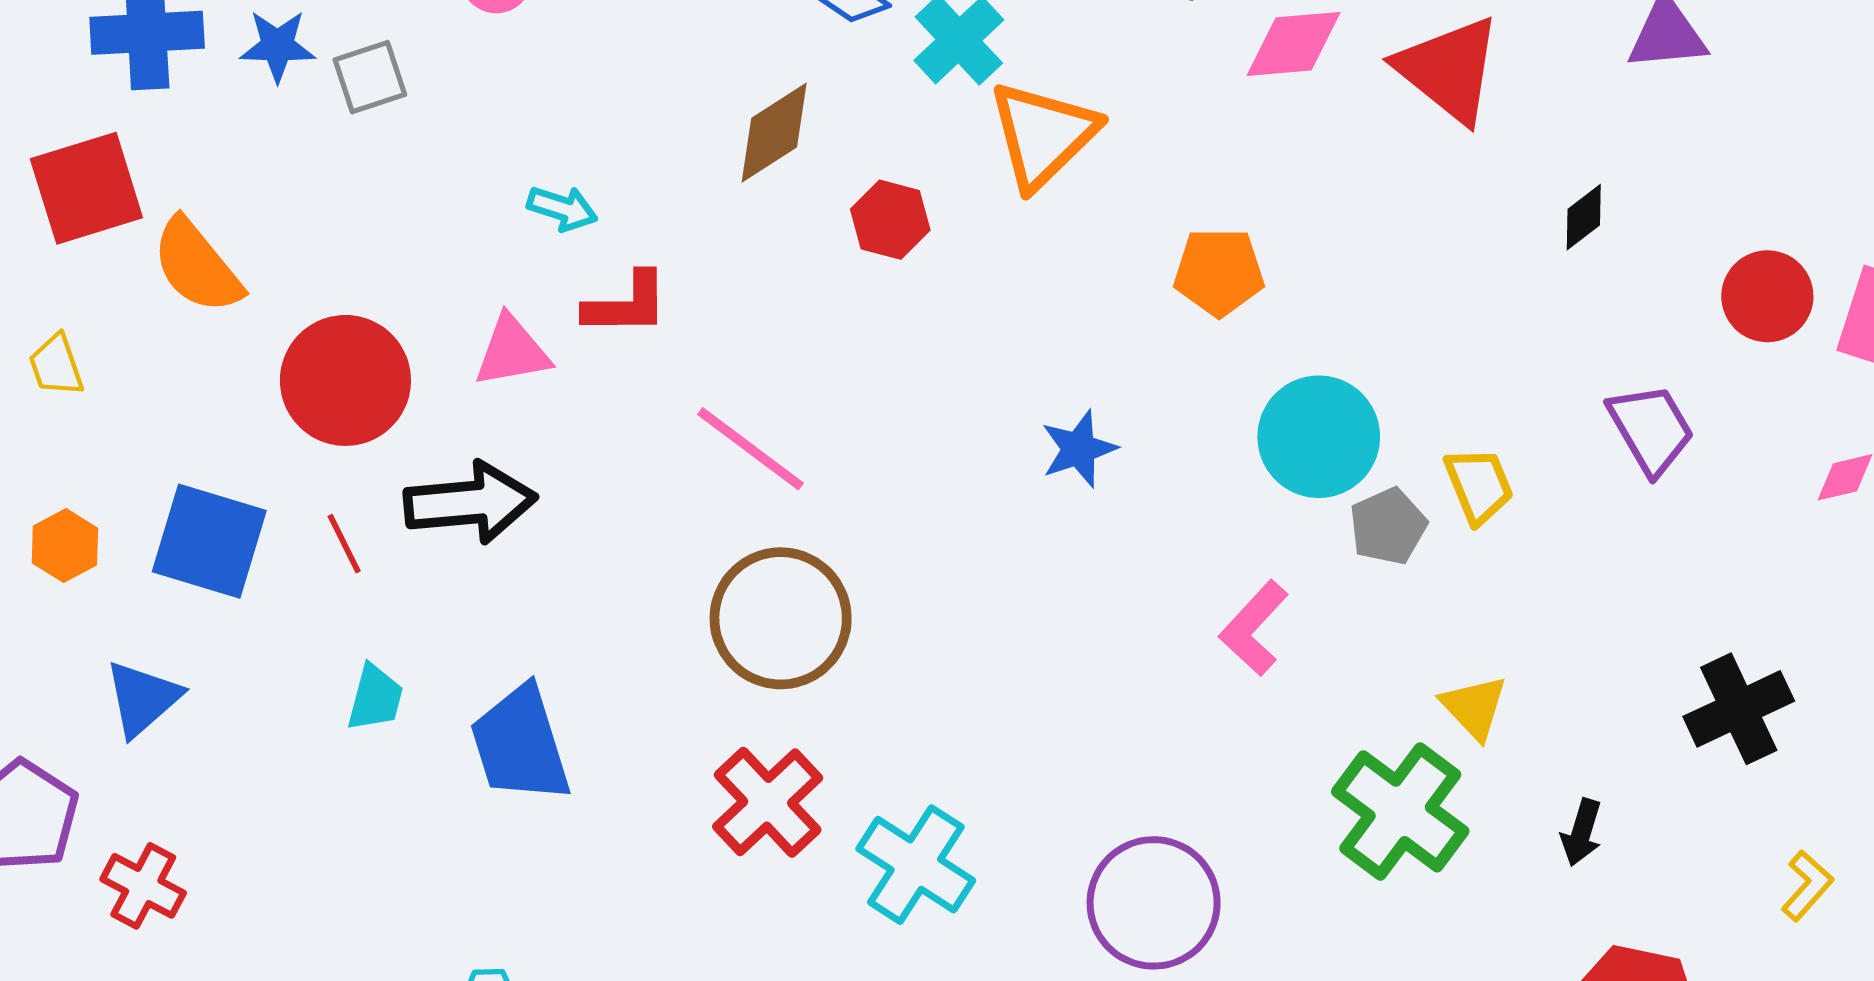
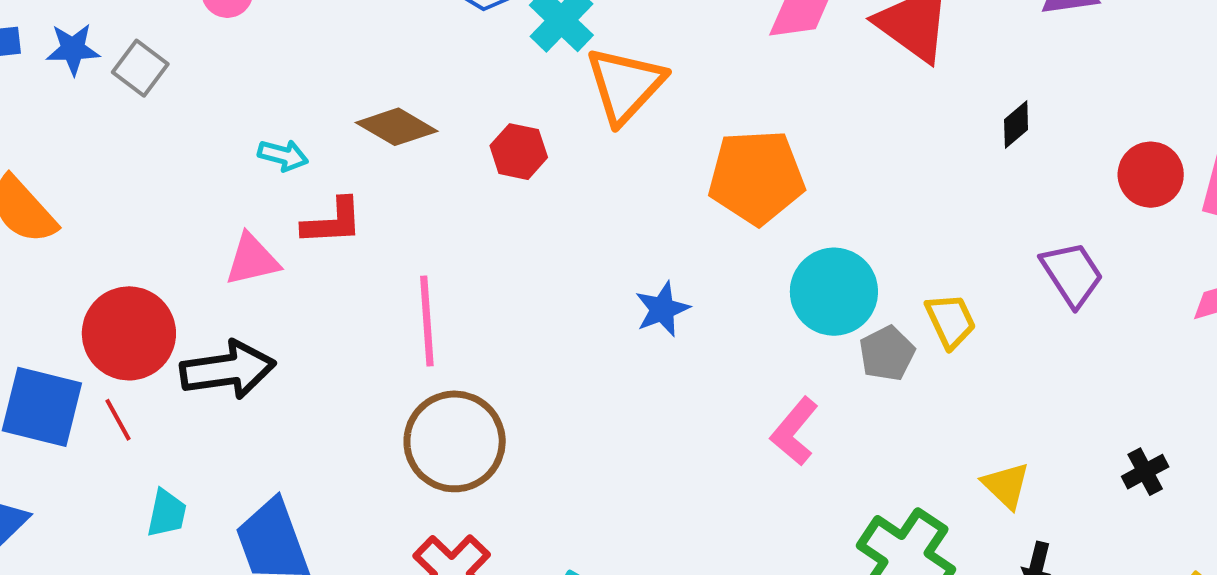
gray square: (370, 77) -> (140, 68), turned -32
brown diamond: (774, 133) -> (397, 127), moved, turned 66
orange pentagon: (1219, 272) -> (756, 177), size x1.5
red circle: (345, 380) -> (129, 333), moved
pink line: (750, 449) -> (427, 321), turned 52
red line: (344, 544) -> (118, 420), moved
yellow triangle: (1474, 707) -> (1006, 485), moved
black cross: (1739, 709) -> (1145, 472), size x0.6

